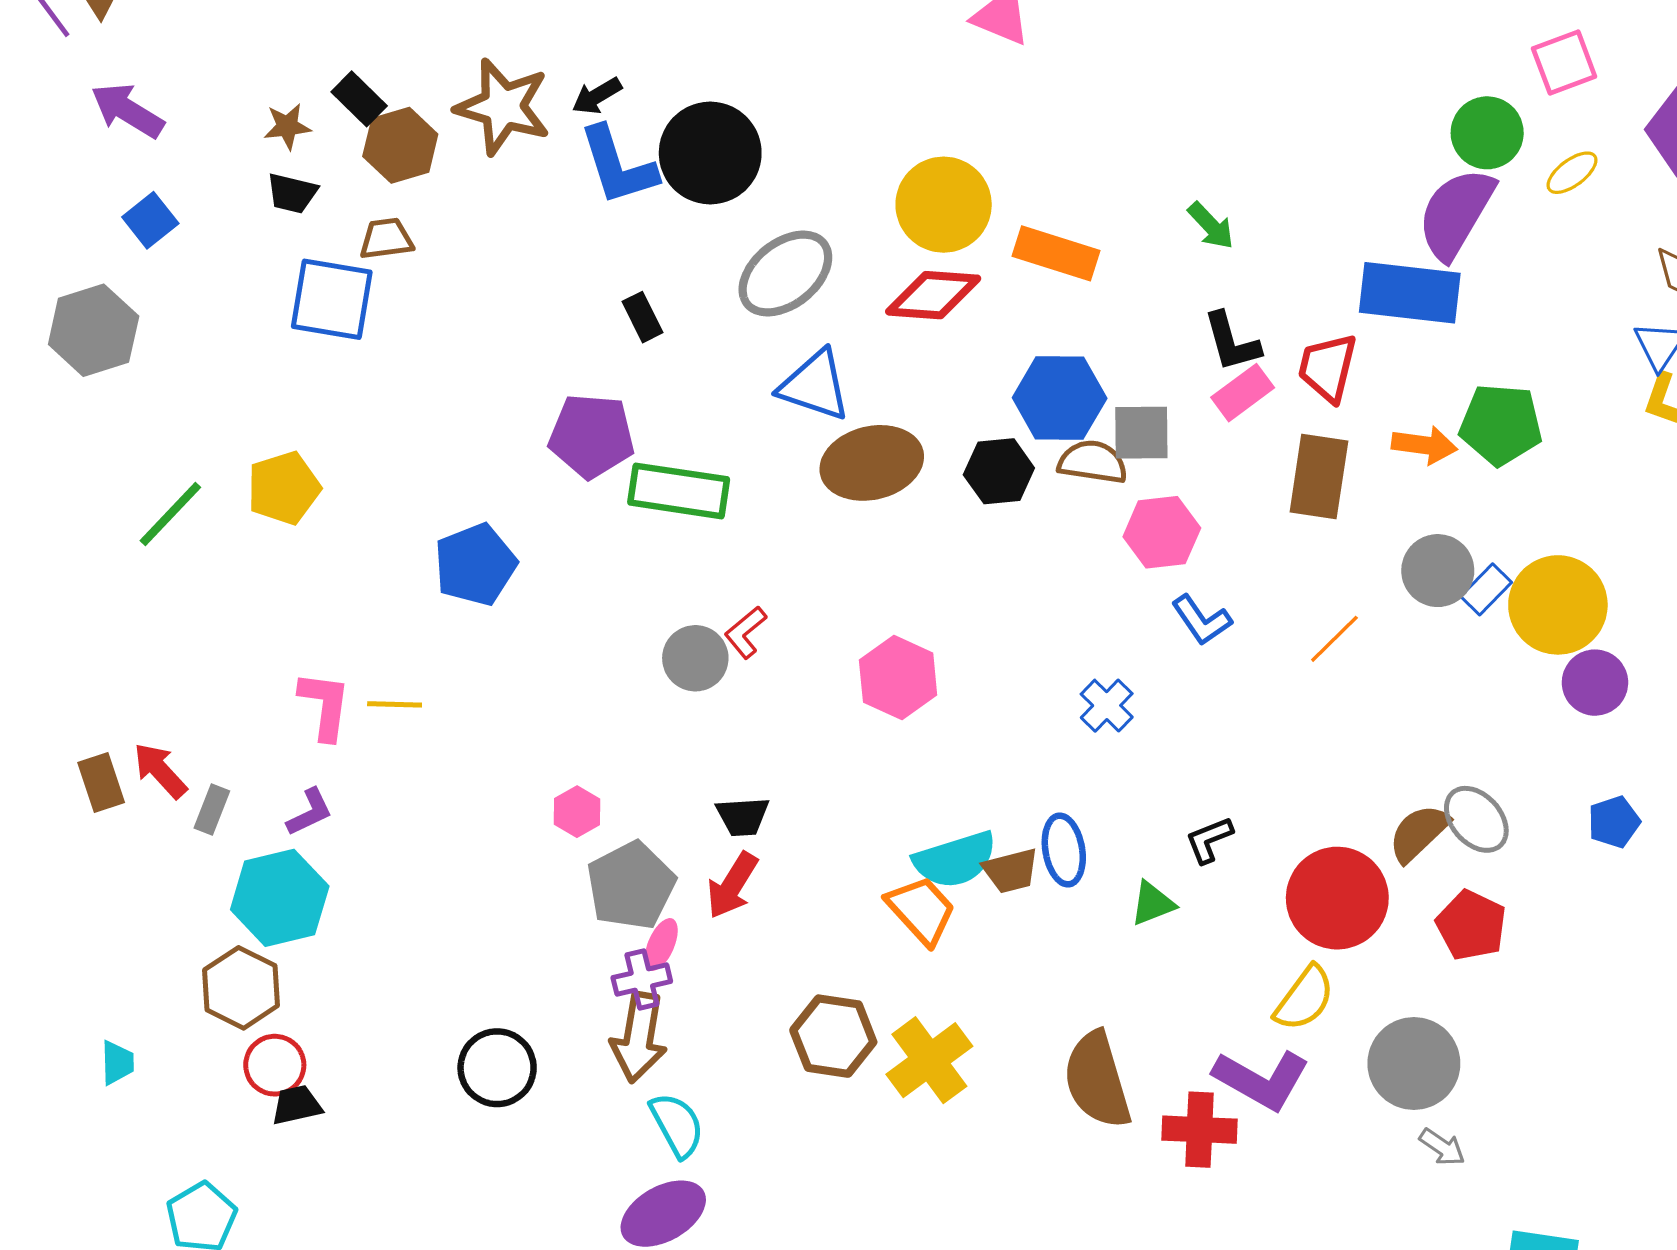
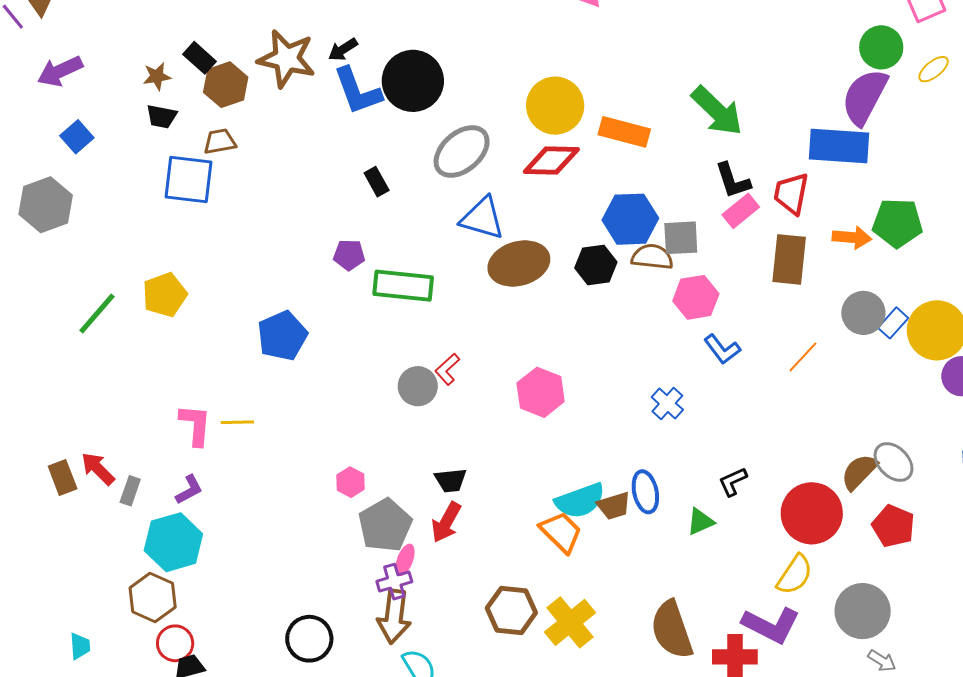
purple arrow: (127, 110) -> (60, 71), turned -54
green arrow: (1211, 226) -> (717, 111), size x1.8
purple pentagon: (592, 436) -> (349, 255), size x0.6

